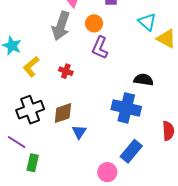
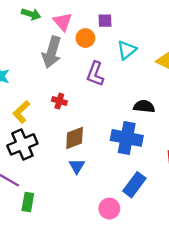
cyan triangle: (147, 22) -> (127, 50), moved, turned 42
orange circle: (94, 23) -> (85, 38), moved
yellow L-shape: (31, 67) -> (21, 112), moved
brown diamond: (63, 113) -> (75, 138), moved

